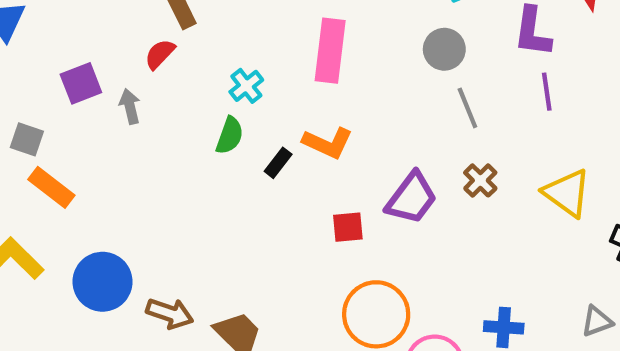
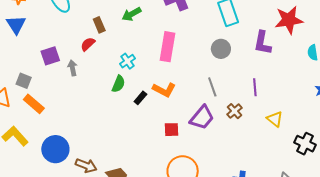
purple line: (547, 92) -> (255, 87), moved
gray line: (467, 108) -> (212, 87), moved
yellow triangle: (567, 193) -> (275, 119), size x0.7

